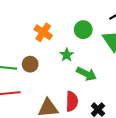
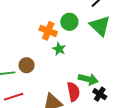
orange cross: (43, 32) -> (48, 31), moved
green arrow: (86, 74) -> (88, 79), moved

